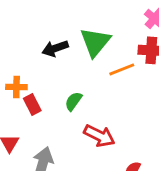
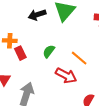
orange line: (122, 69) -> (79, 58), moved, turned 60

